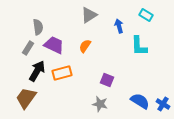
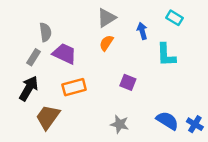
orange semicircle: (85, 46) -> (106, 43), moved
black arrow: (37, 71) -> (29, 88), moved
purple square: (107, 80) -> (128, 82), moved
brown trapezoid: (26, 98) -> (48, 117), moved

